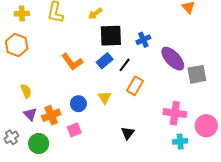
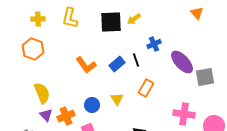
yellow arrow: (95, 14) -> (134, 19), moved
black square: (111, 36) -> (111, 22), moved
black line: (125, 65) -> (136, 60), moved, turned -56
yellow semicircle: (26, 91) -> (42, 93), size x1.5

